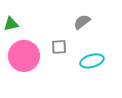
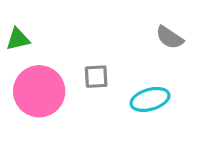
gray semicircle: (82, 22) -> (170, 37), moved, turned -108

